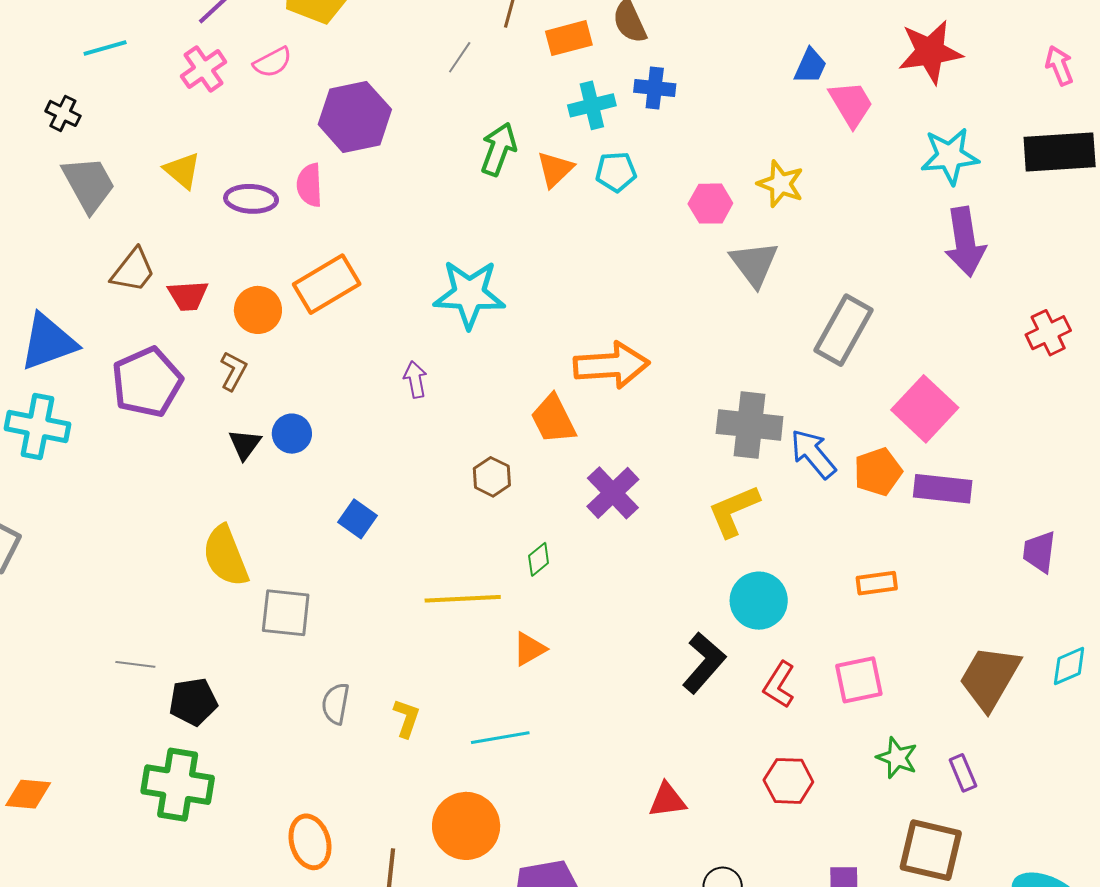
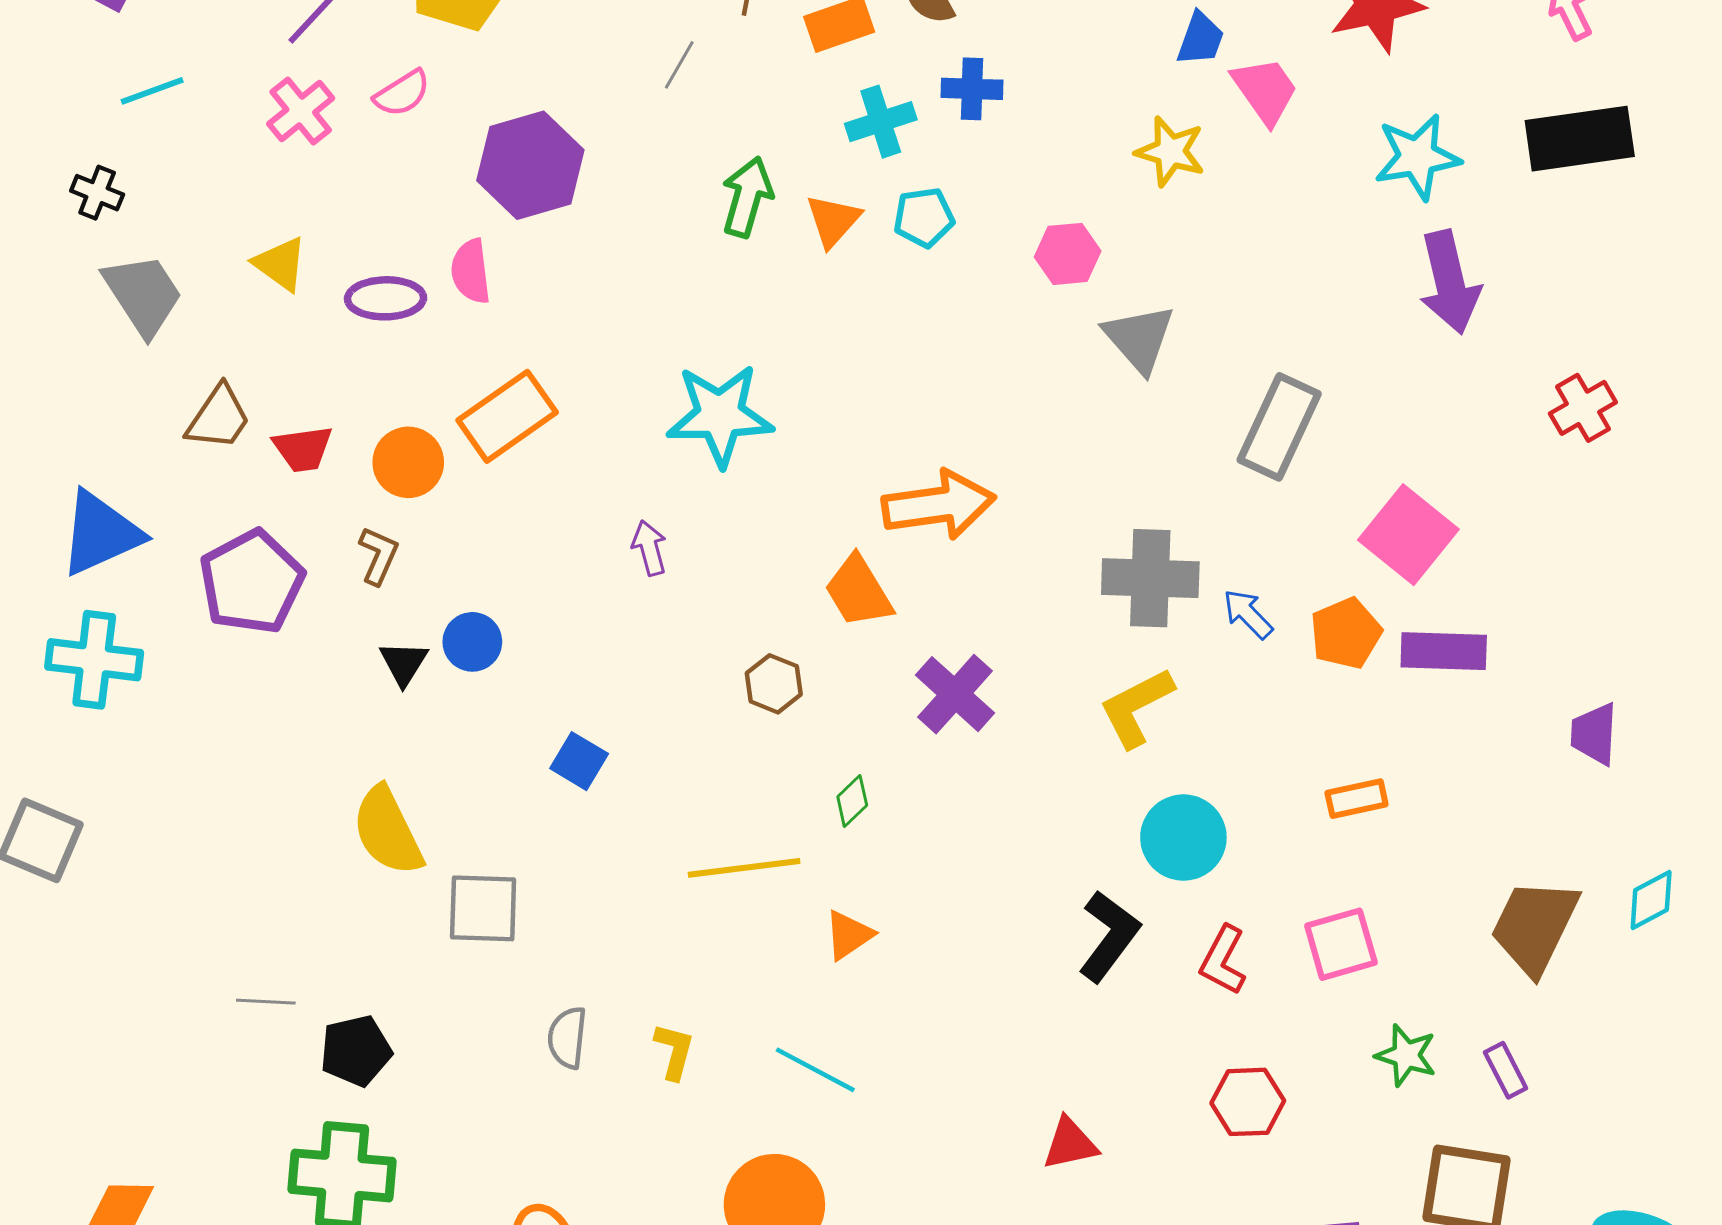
yellow star: (781, 184) -> (1170, 151), moved
blue arrow: (813, 454) -> (1248, 614), size x0.7
cyan line: (500, 738) -> (815, 1070), turned 42

